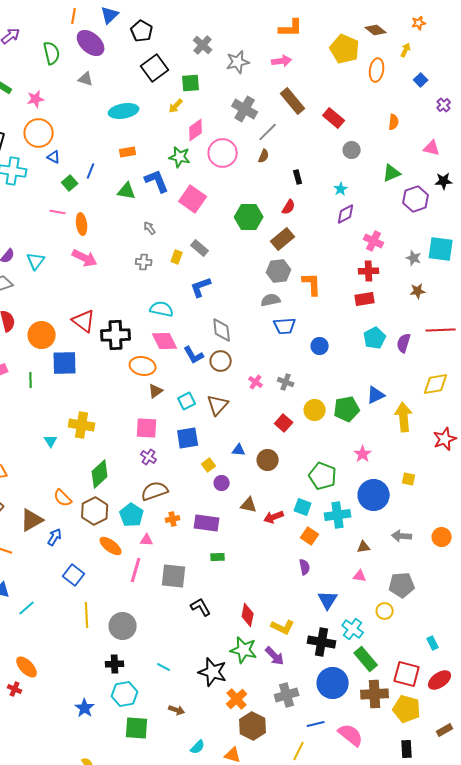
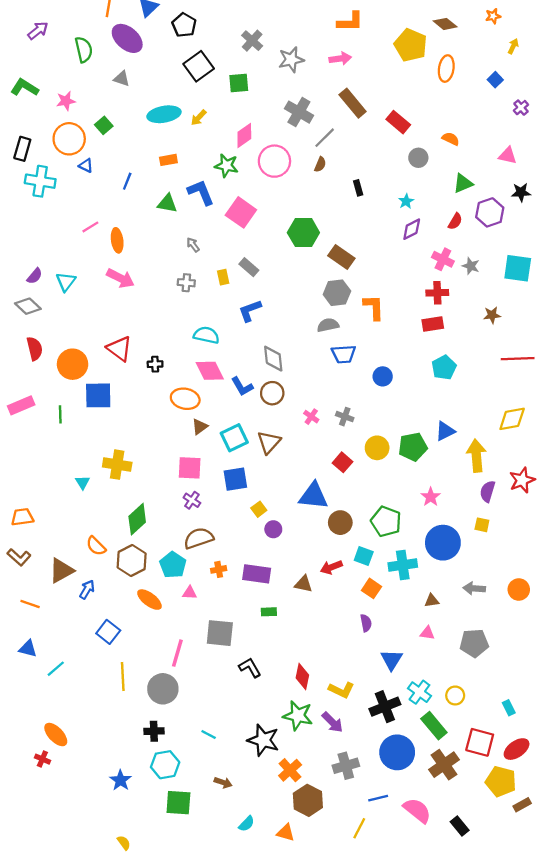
yellow arrow: (406, 50) -> (513, 46), moved
yellow arrow: (176, 106) -> (199, 118), moved
orange semicircle: (394, 122) -> (451, 139), moved, turned -70
green square: (70, 183) -> (104, 125), moved
red semicircle: (289, 207) -> (455, 221), moved
pink line: (58, 212) -> (90, 227), turned -42
brown rectangle: (283, 239) -> (341, 257), turned 75
yellow rectangle: (177, 257) -> (223, 277), turned -32
gray star: (414, 258) -> (471, 266), moved
black cross: (116, 335) -> (155, 364), size x0.5
purple semicircle: (404, 343) -> (488, 491), moved
cyan square: (187, 401) -> (234, 438), size x1.4
blue triangle: (239, 450) -> (313, 496), moved, size x2.0
brown circle: (268, 460) -> (340, 523), moved
brown triangle: (249, 505) -> (303, 584), moved
pink line: (136, 570) -> (177, 653), moved
yellow circle: (385, 611) -> (455, 695), moved
black cross: (322, 642) -> (385, 707), turned -32
brown cross: (375, 694) -> (444, 765), turned -32
yellow pentagon: (407, 709) -> (501, 781), moved
black rectangle: (407, 749) -> (460, 826), moved, turned -36

